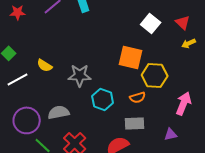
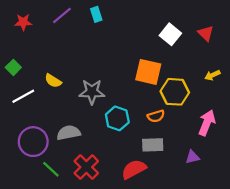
yellow arrow: (189, 43) -> (212, 75), moved

